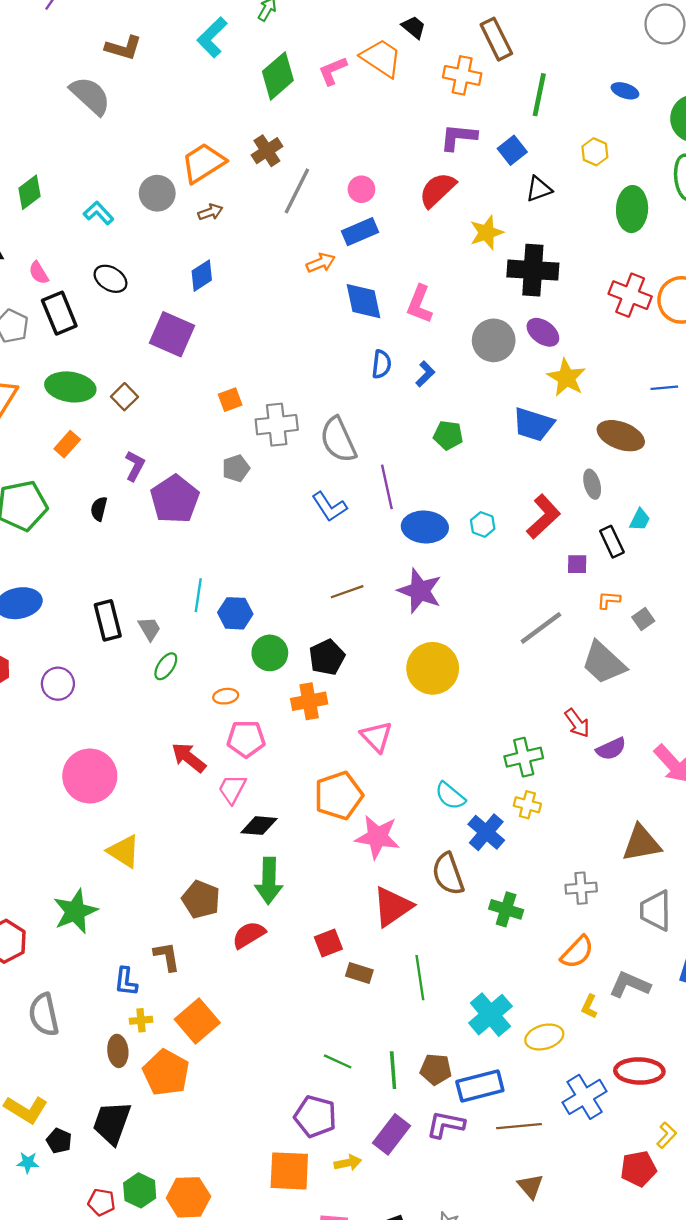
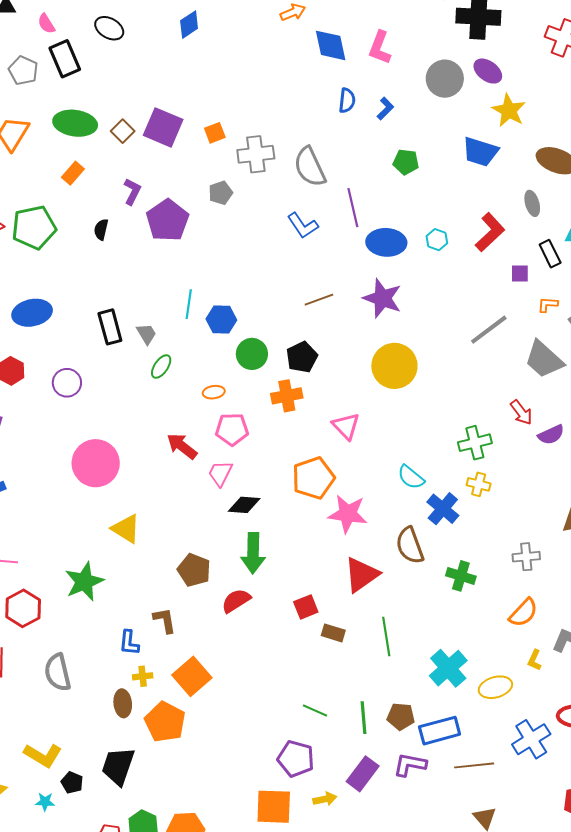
purple square: (172, 334) -> (163, 127), moved

